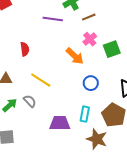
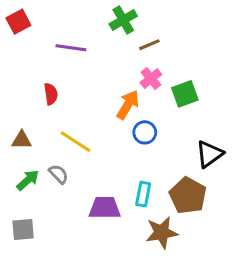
purple line: (53, 19) -> (71, 48), moved
orange arrow: (75, 56) -> (128, 105), turned -102
blue circle: (91, 83) -> (145, 132), moved
brown star: (97, 139) -> (162, 233), turned -30

